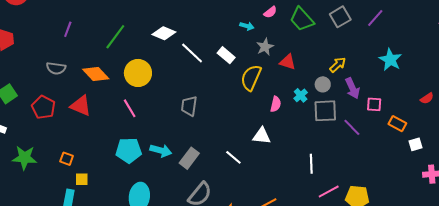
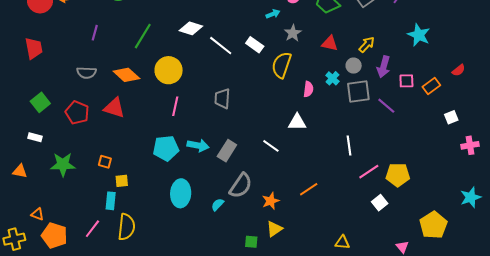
cyan arrow: (247, 26) -> (273, 14), turned -32
red triangle: (288, 62) -> (330, 43), moved
purple arrow: (352, 88) -> (384, 67), turned 45
pink line: (130, 108) -> (175, 106), moved, turned 48
orange rectangle: (397, 124) -> (431, 86), moved, turned -60

